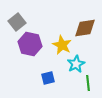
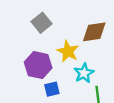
gray square: (17, 22) -> (42, 23), moved
purple hexagon: (30, 44) -> (38, 65), moved

